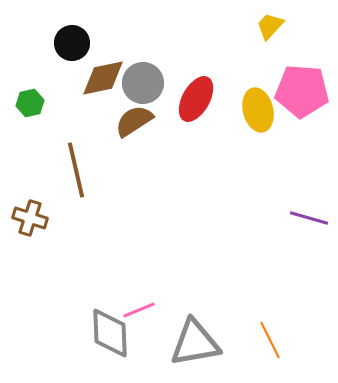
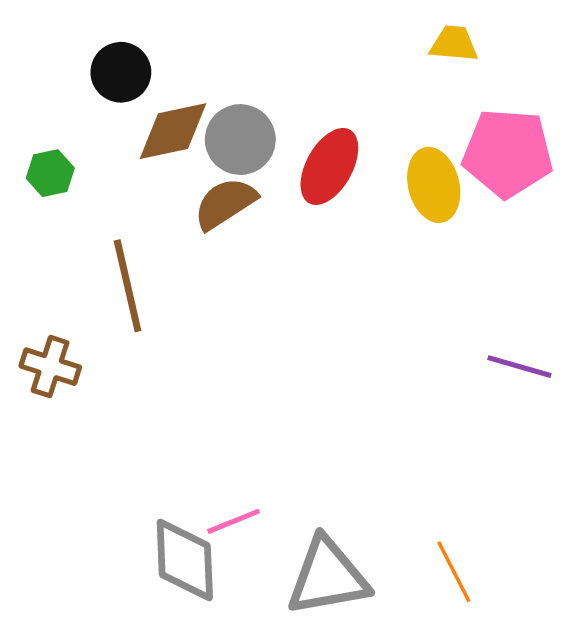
yellow trapezoid: (270, 26) -> (454, 44), turned 52

